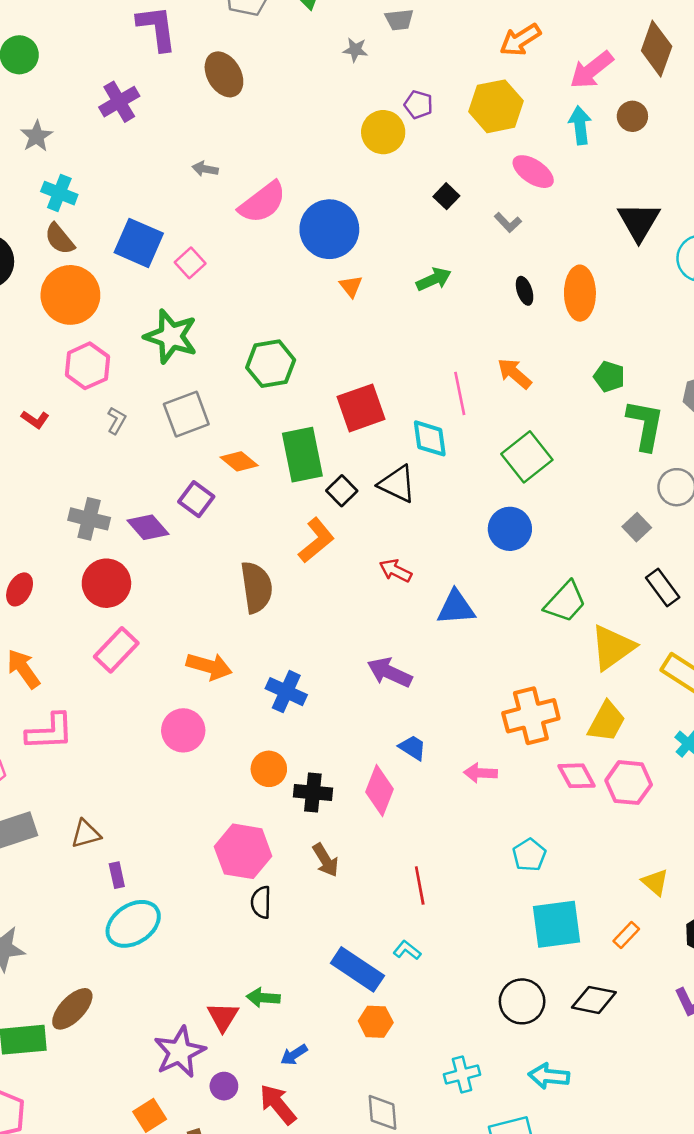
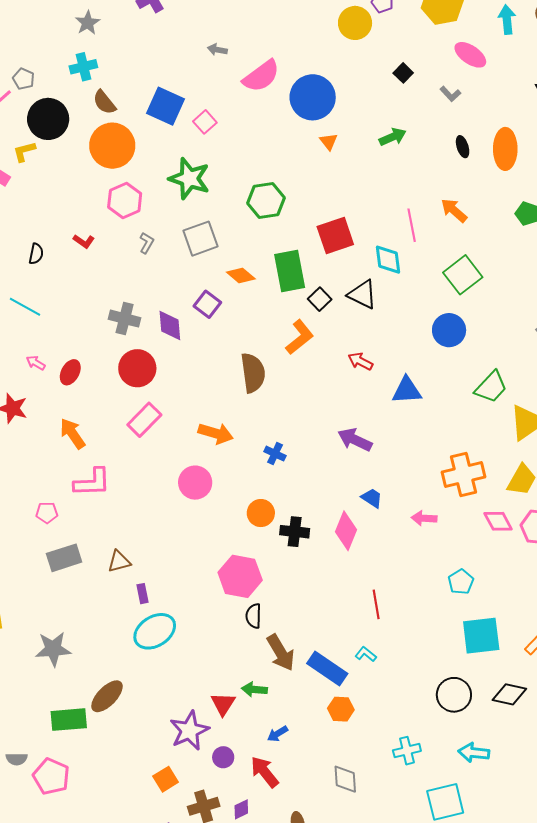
cyan cross: (59, 193) -> (83, 67), moved, turned -36
purple diamond: (148, 527) -> (170, 325), turned 36
blue cross: (286, 692) -> (275, 454), size x0.7
brown arrow: (326, 860) -> (281, 653), moved, size x1.4

